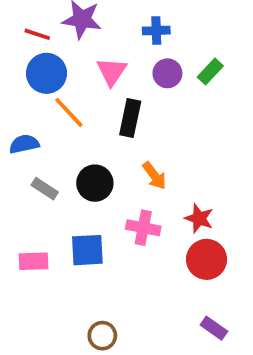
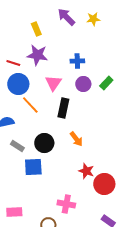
red star: (199, 218) -> (86, 171), moved
pink cross: (143, 228) -> (66, 204), moved
blue square: (87, 250) -> (33, 167), moved
pink rectangle: (33, 261) -> (14, 212), moved

